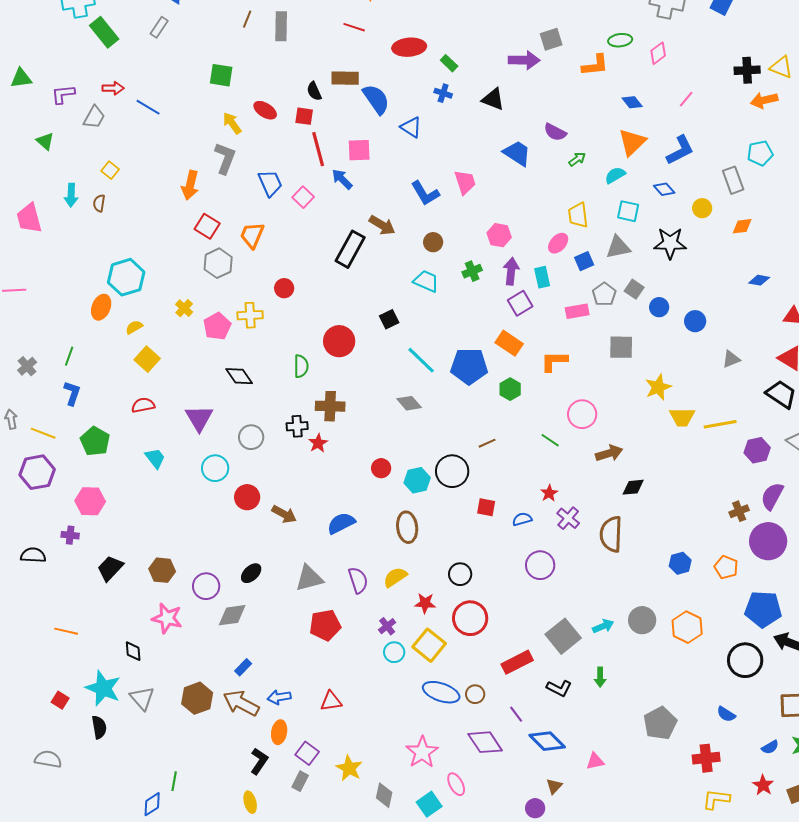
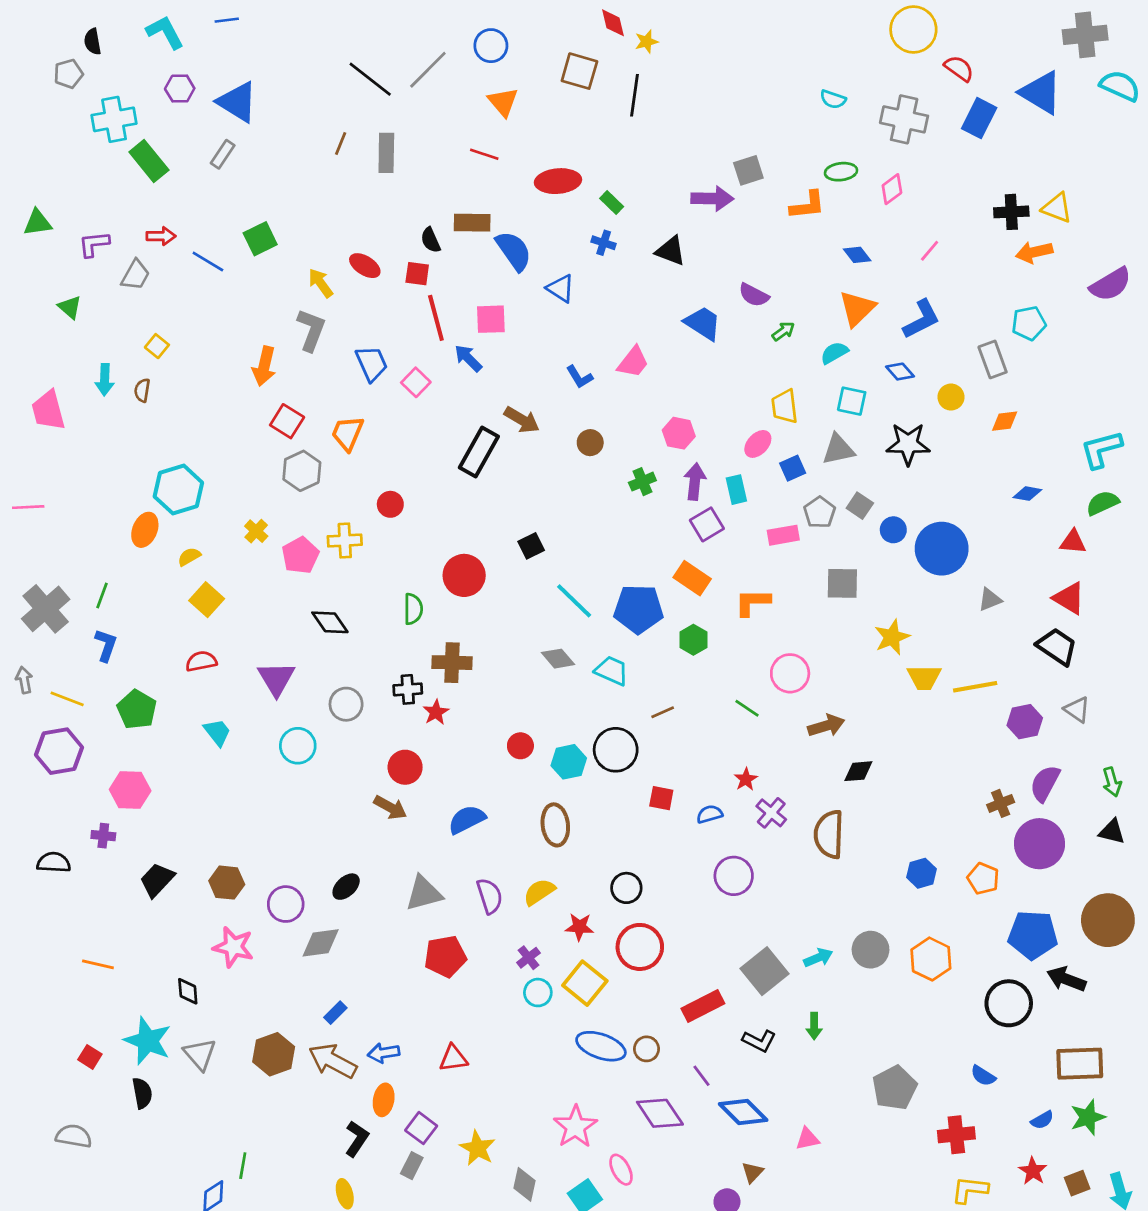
green square: (221, 75) -> (260, 239), moved, turned -35
pink trapezoid: (465, 182) -> (633, 362), turned 56
blue L-shape: (425, 193) -> (579, 377), size x0.7
cyan trapezoid: (426, 281) -> (612, 671), moved
blue circle: (695, 321) -> (942, 549), size x1.8
gray cross: (27, 366) -> (46, 609), size x1.8
red circle: (247, 497) -> (405, 767), moved

